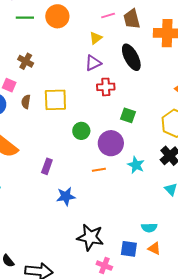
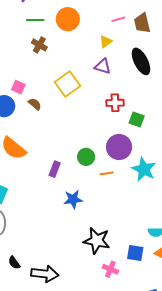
brown cross: (26, 61) -> (39, 45), moved
purple triangle: (93, 63) -> (103, 66), turned 42
red cross: (106, 87) -> (115, 103), moved
yellow square: (55, 100) -> (67, 84), moved, turned -35
brown semicircle: (26, 102) -> (35, 104), turned 120
green circle: (81, 131) -> (86, 157), moved
cyan star: (136, 165) -> (144, 169), size x1.4

